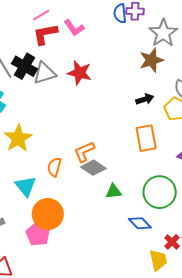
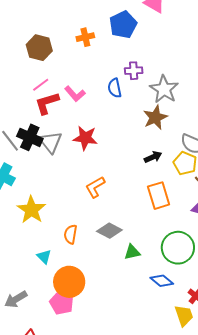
blue semicircle: (120, 13) -> (115, 88), moved
gray triangle: (45, 73) -> (51, 142), turned -45
orange L-shape: (84, 152) -> (95, 187), moved
cyan triangle: (26, 186) -> (44, 257), size x0.7

